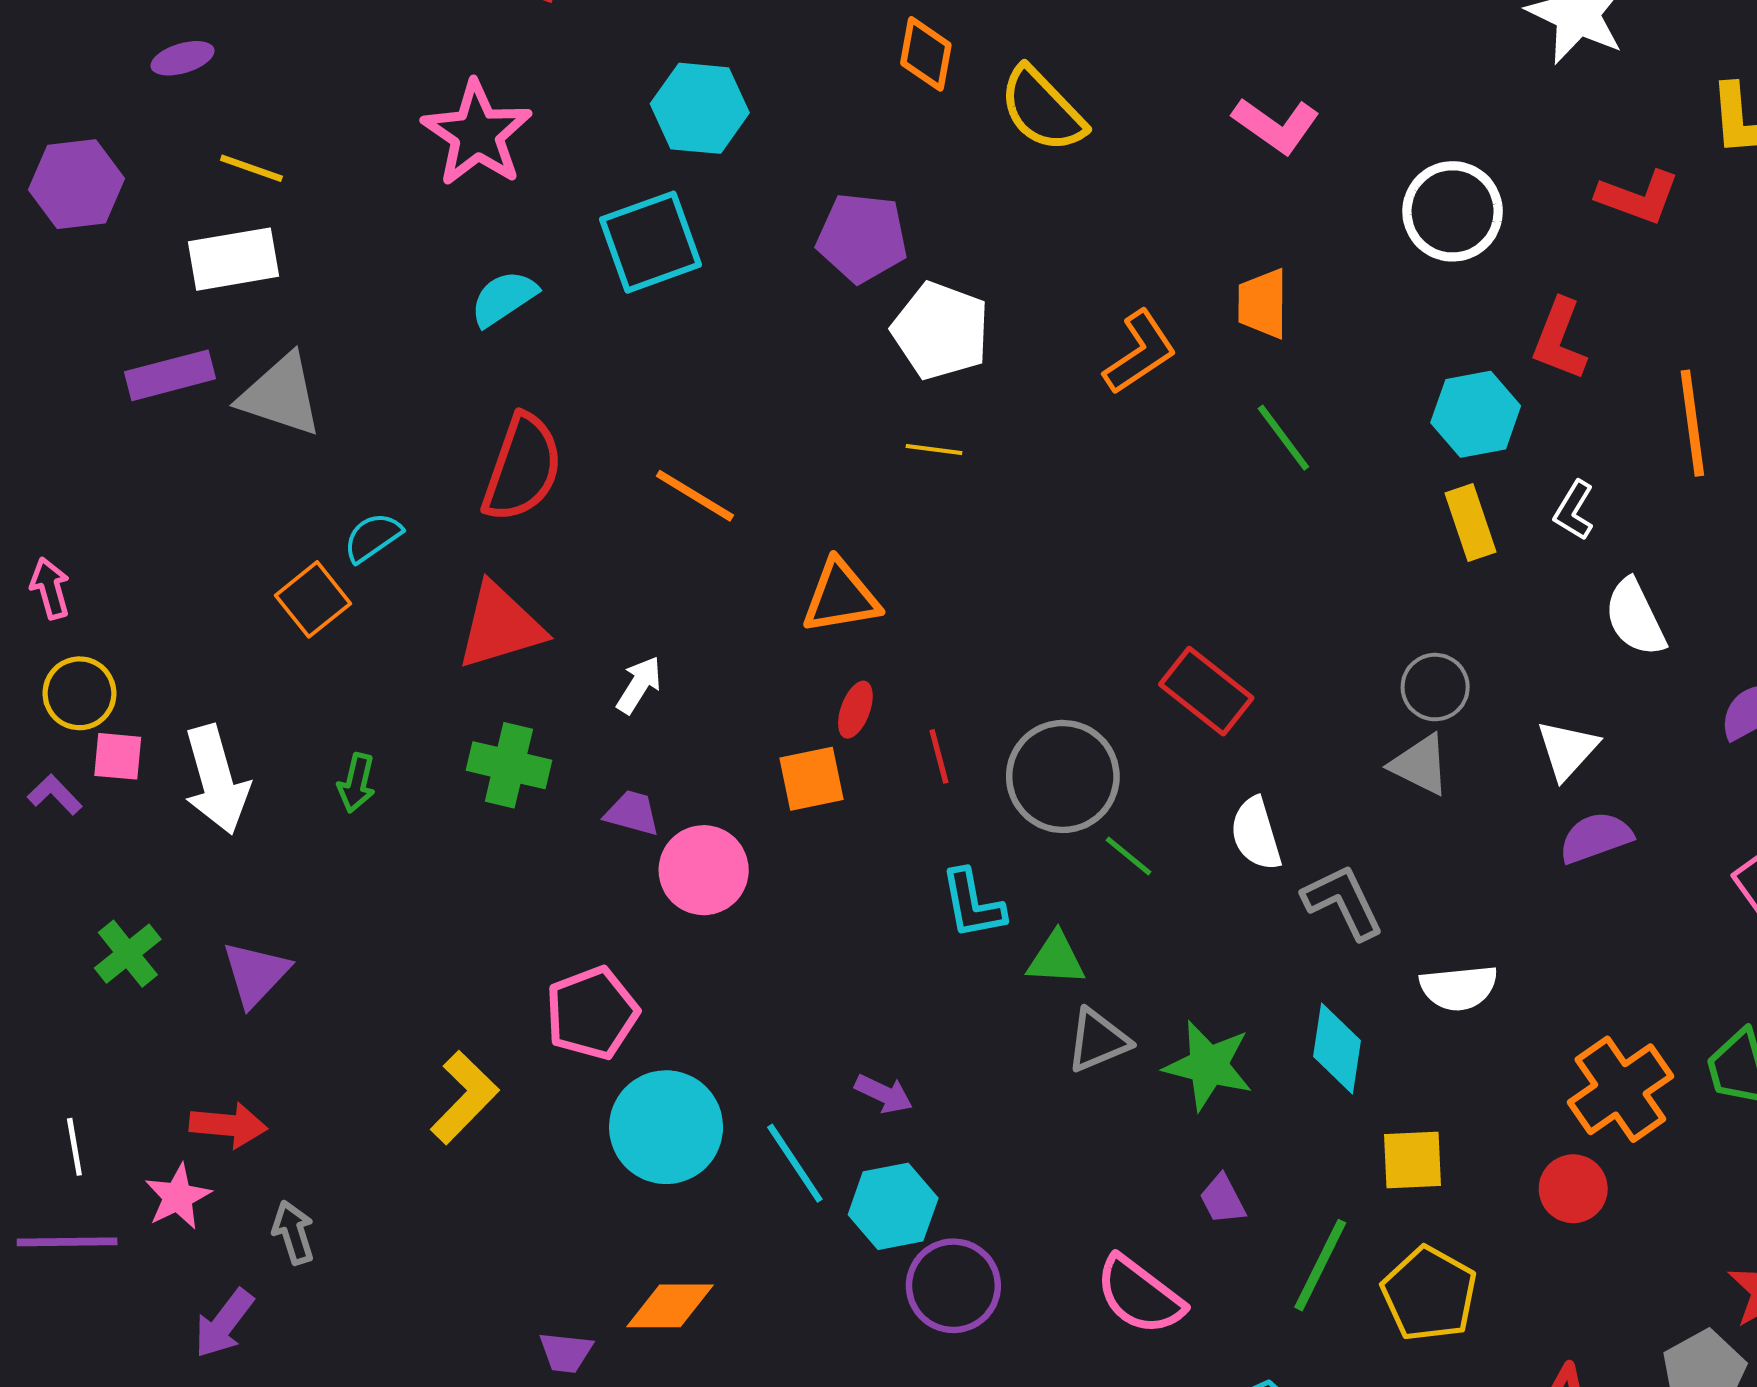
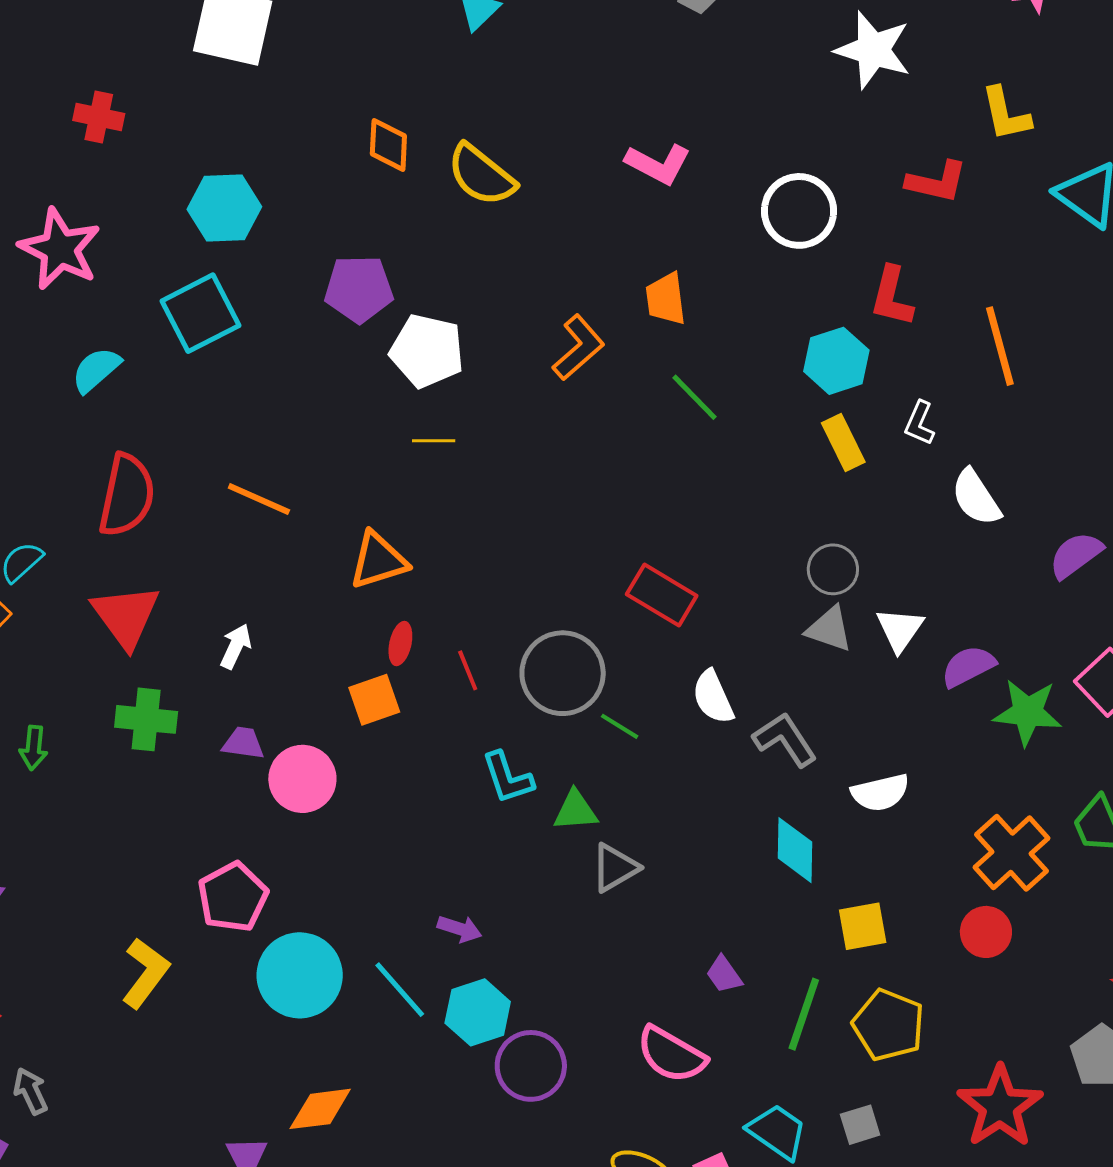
red triangle: (500, 626) -> (126, 616), turned -42
white triangle: (1567, 750) -> (900, 630), moved
green star: (1208, 1065) -> (1027, 712), moved

